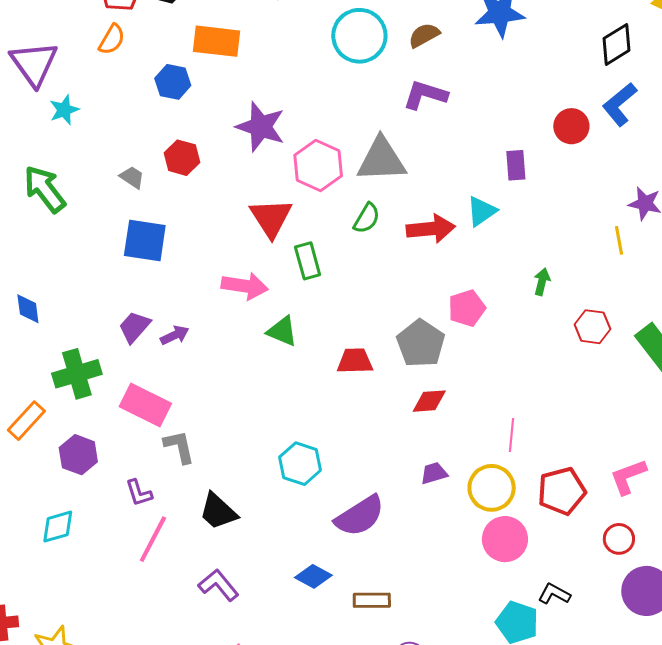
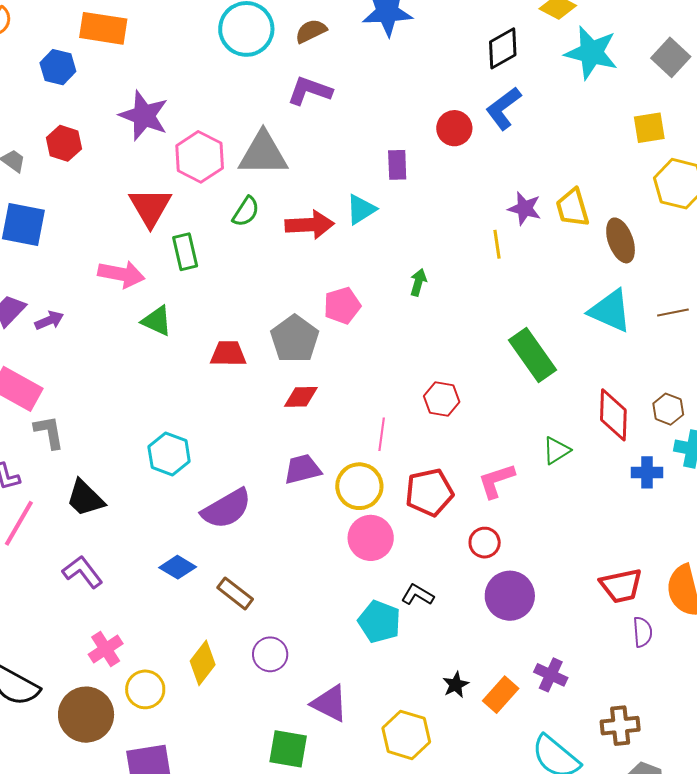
red hexagon: (592, 327) -> (442, 399), moved
purple trapezoid: (434, 473) -> (302, 469), size x1.4
brown rectangle: (372, 600) -> (235, 593), turned 36

